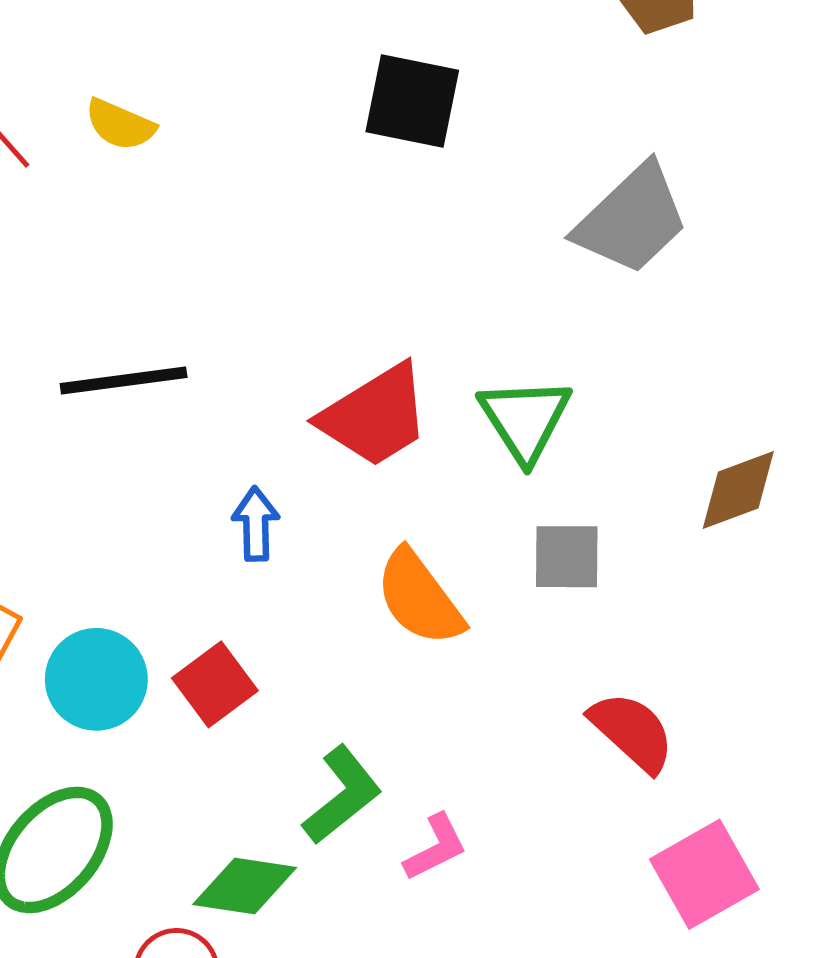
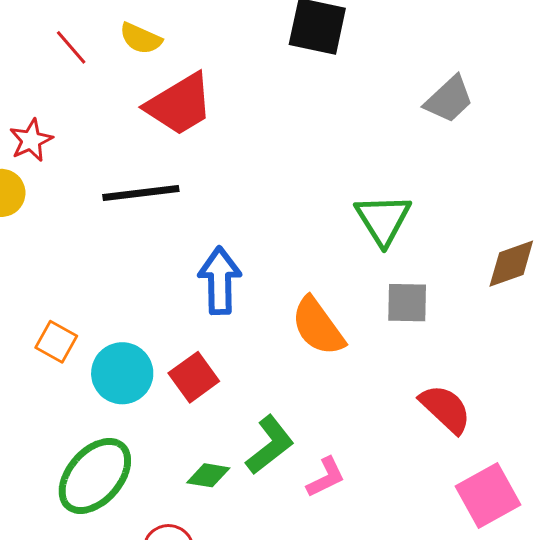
gray trapezoid: (632, 219) -> (449, 99), size x0.7
red trapezoid: (375, 416) -> (179, 104), moved
blue arrow: (256, 524) -> (220, 281), size x1.5
green diamond: (245, 886) -> (208, 475), moved, size x0.7

